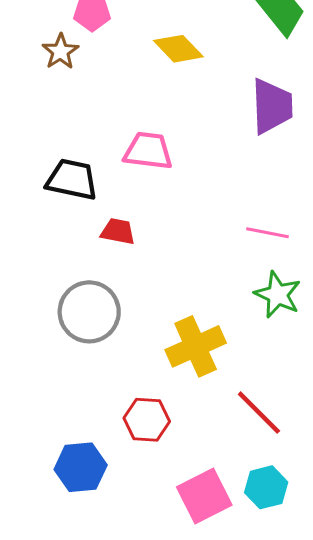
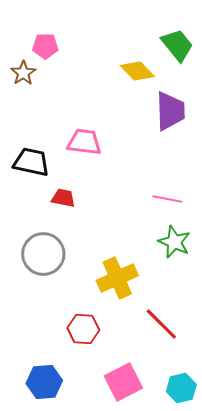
yellow diamond: (178, 49) -> (137, 71), moved
blue hexagon: (81, 467) -> (44, 382), moved
cyan hexagon: (266, 487) -> (181, 388), moved

